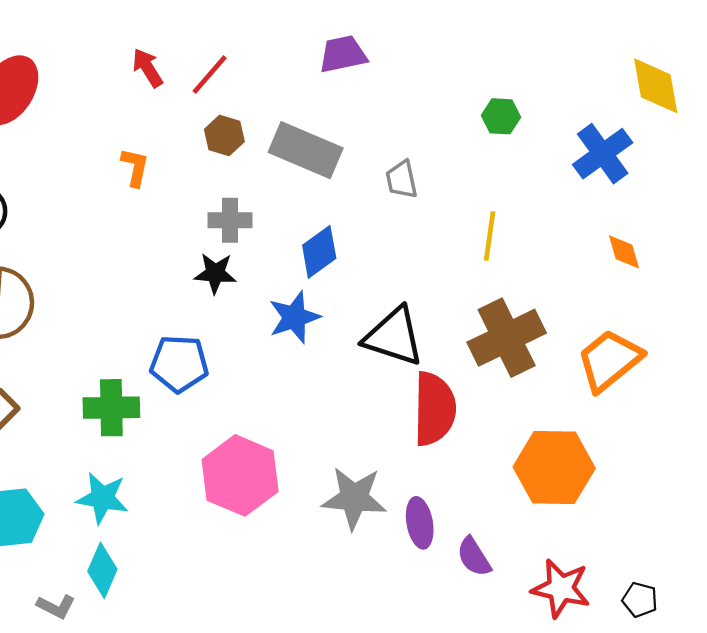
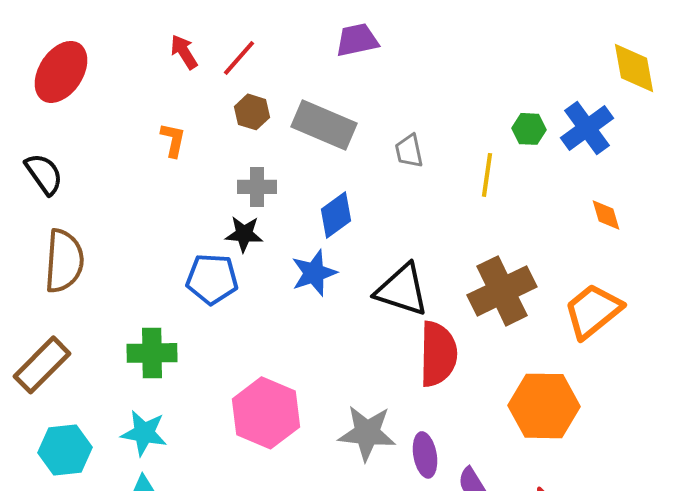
green hexagon: (501, 116) -> (529, 129), moved
yellow line: (490, 236) -> (487, 175), moved
blue pentagon: (179, 364) -> (212, 279), moved

